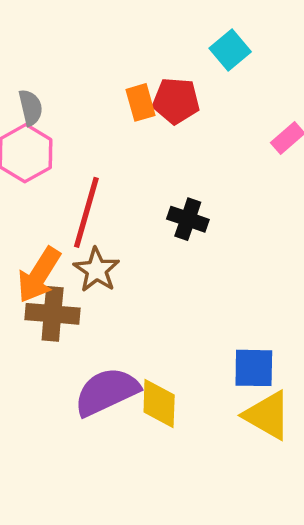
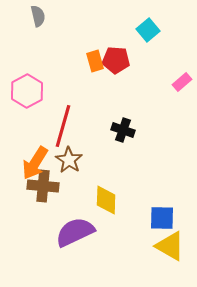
gray semicircle: (31, 108) -> (38, 16), moved
yellow diamond: (159, 404) -> (106, 200), moved

